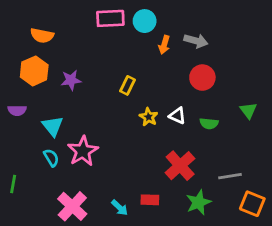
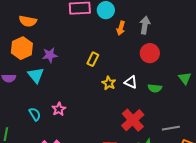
gray arrow: (196, 41) -> (145, 25), turned -96
cyan triangle: (53, 126) -> (36, 75), moved
pink star: (83, 151) -> (59, 109), size x0.6

